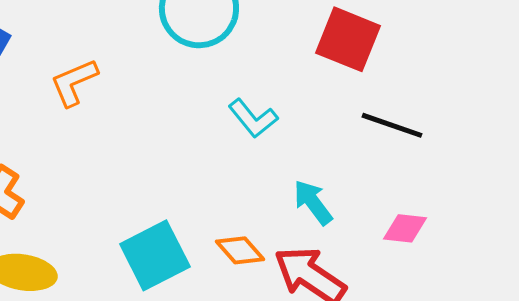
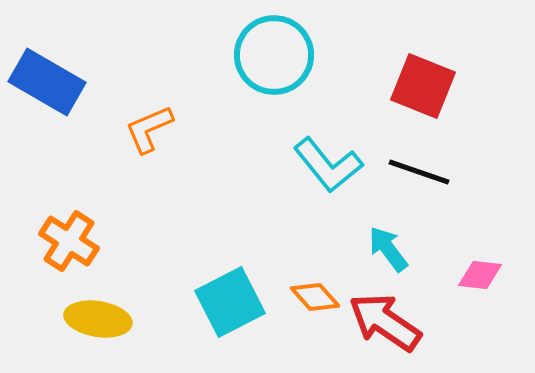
cyan L-shape: (253, 118) -> (328, 165), size x1.4
black line: (392, 125) -> (419, 172), moved

